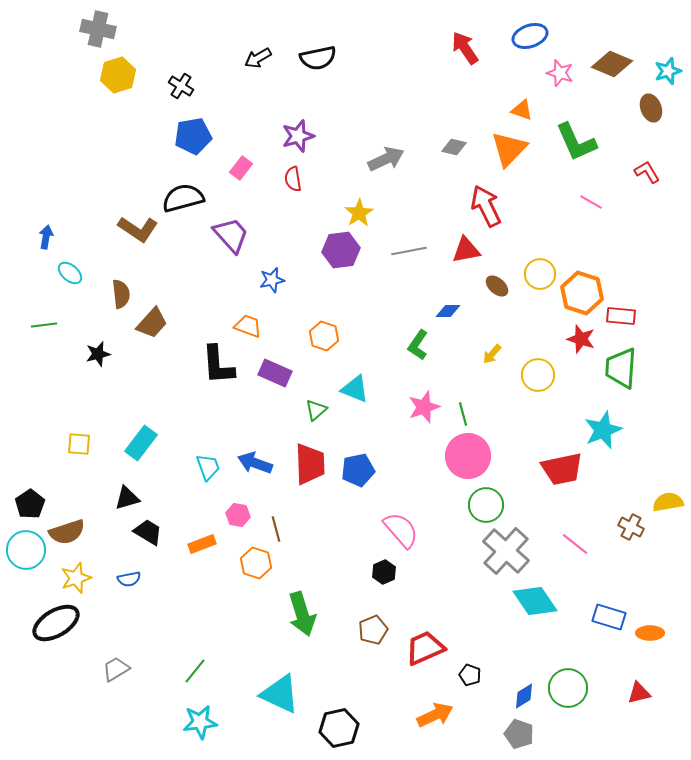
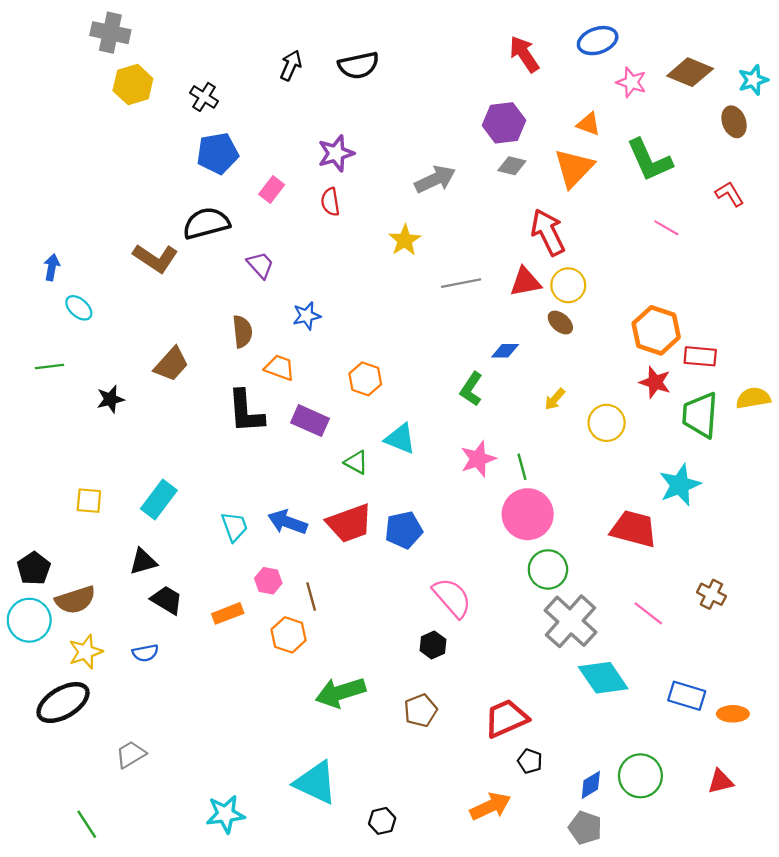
black arrow: (258, 58) -> (291, 65), turned 144
purple trapezoid: (231, 235) -> (260, 265), size x0.7
purple hexagon: (341, 250) -> (504, 123), moved
yellow circle: (540, 274) -> (568, 285), moved
brown semicircle: (121, 294) -> (242, 332), moved
green triangle: (316, 410) -> (356, 462), turned -50
red trapezoid: (310, 464) -> (349, 523), turned 72
red trapezoid: (562, 469) -> (634, 529), turned -153
yellow semicircle: (668, 502) -> (753, 398), moved
green arrow: (302, 614) -> (340, 692), turned 90
red trapezoid: (425, 648) -> (506, 718), moved
green line: (195, 671) -> (87, 824), moved, turned -72
black hexagon: (339, 728) -> (382, 821), size x0.6

